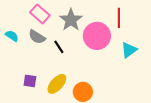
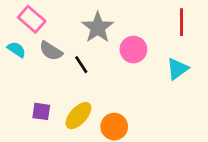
pink rectangle: (40, 14) -> (32, 19), moved
red line: (119, 18) -> (182, 22), moved
pink circle: (97, 36) -> (133, 50), size x0.7

